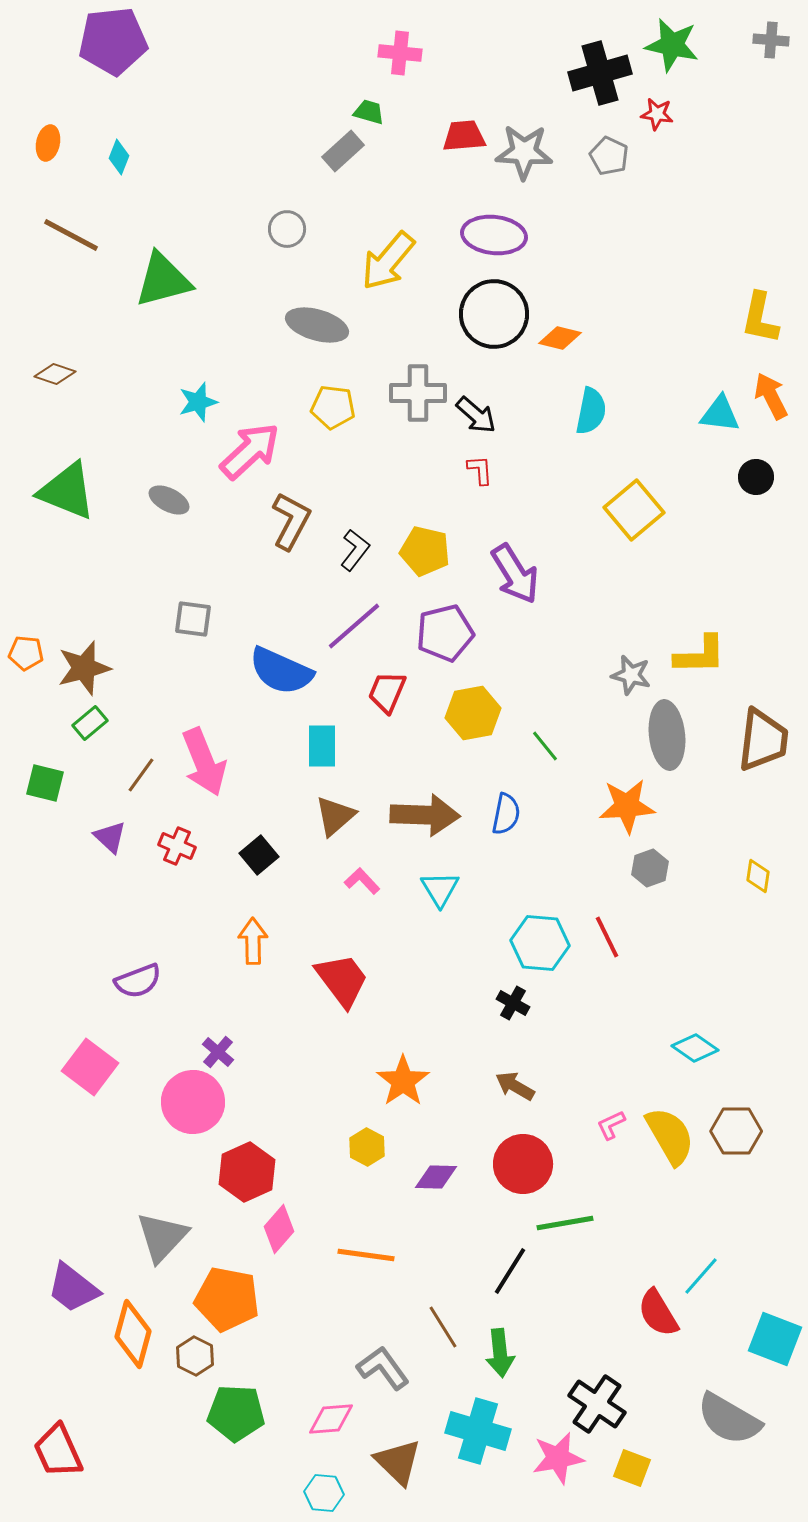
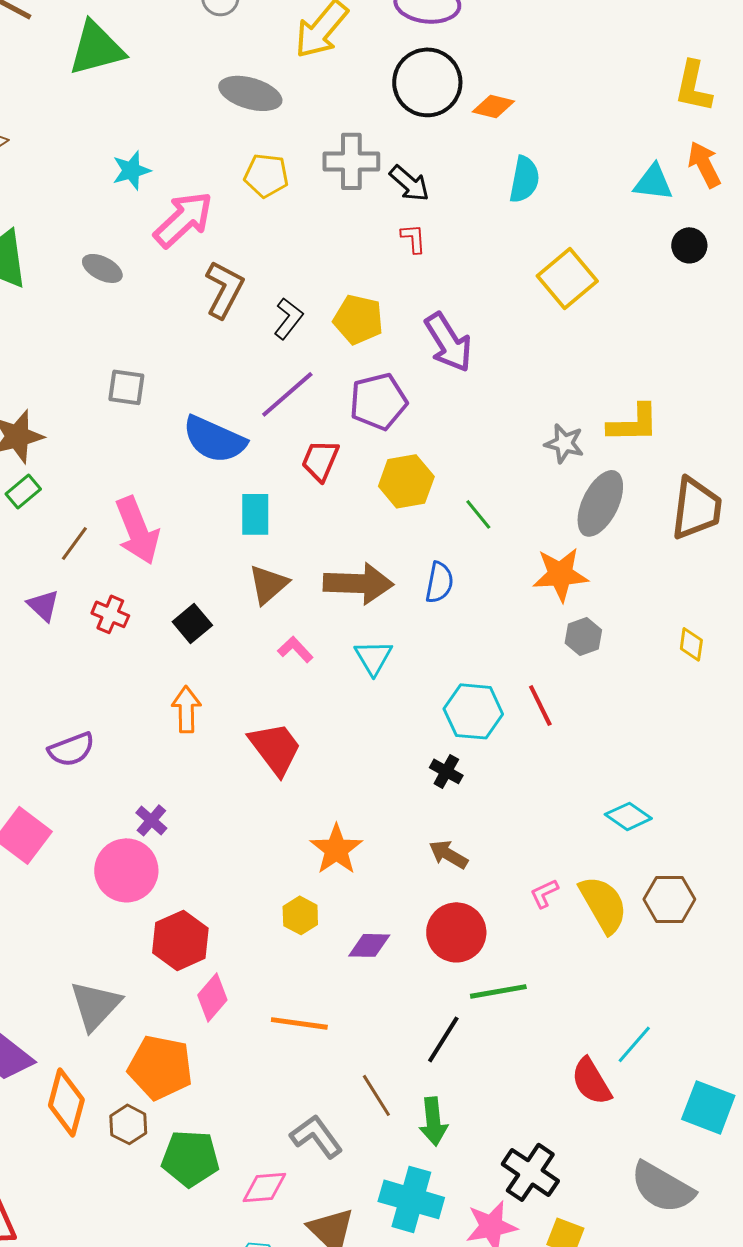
gray ellipse: (667, 735) -> (600, 503), turned 32
green pentagon: (236, 1413) -> (190, 1158), moved

